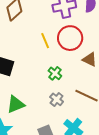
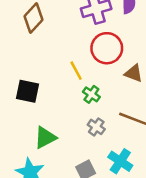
yellow line: (45, 41) -> (76, 71), moved

